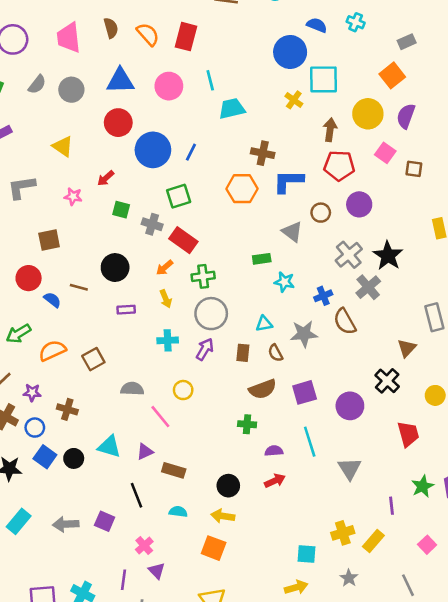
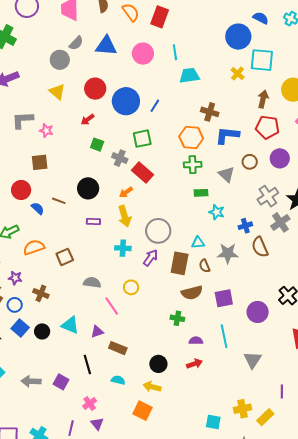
gray semicircle: (37, 84) -> (76, 43), moved
gray circle: (71, 90) -> (60, 60), moved
red circle: (118, 123) -> (95, 89), moved
pink star: (73, 196) -> (46, 131), moved
green cross: (203, 276) -> (193, 165), moved
yellow arrow: (166, 299) -> (125, 216), size x1.5
brown rectangle: (243, 353) -> (180, 263), size x1.6

